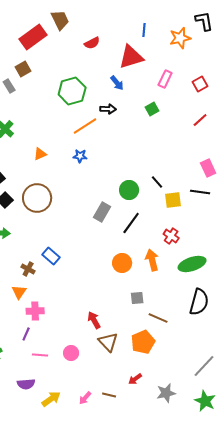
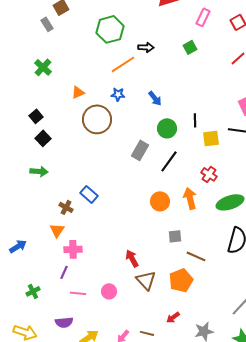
blue arrow: (117, 83) -> (155, 98), moved
black line: (157, 182) -> (195, 120), turned 40
brown circle: (37, 198) -> (97, 119), moved

